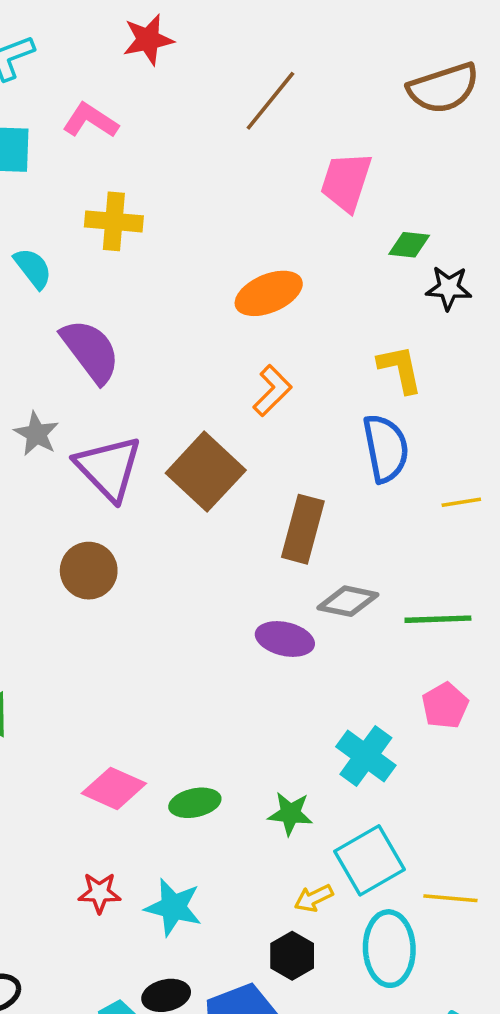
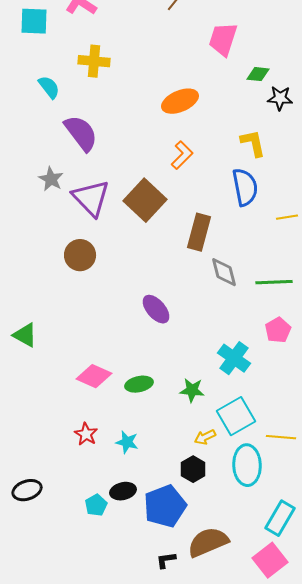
gray diamond: (348, 601) -> (224, 272), turned 64
purple ellipse: (285, 639) -> (156, 309), moved, turned 36
red star: (99, 893) -> (86, 434), turned 30
cyan star: (173, 907) -> (127, 442), size x0.7

